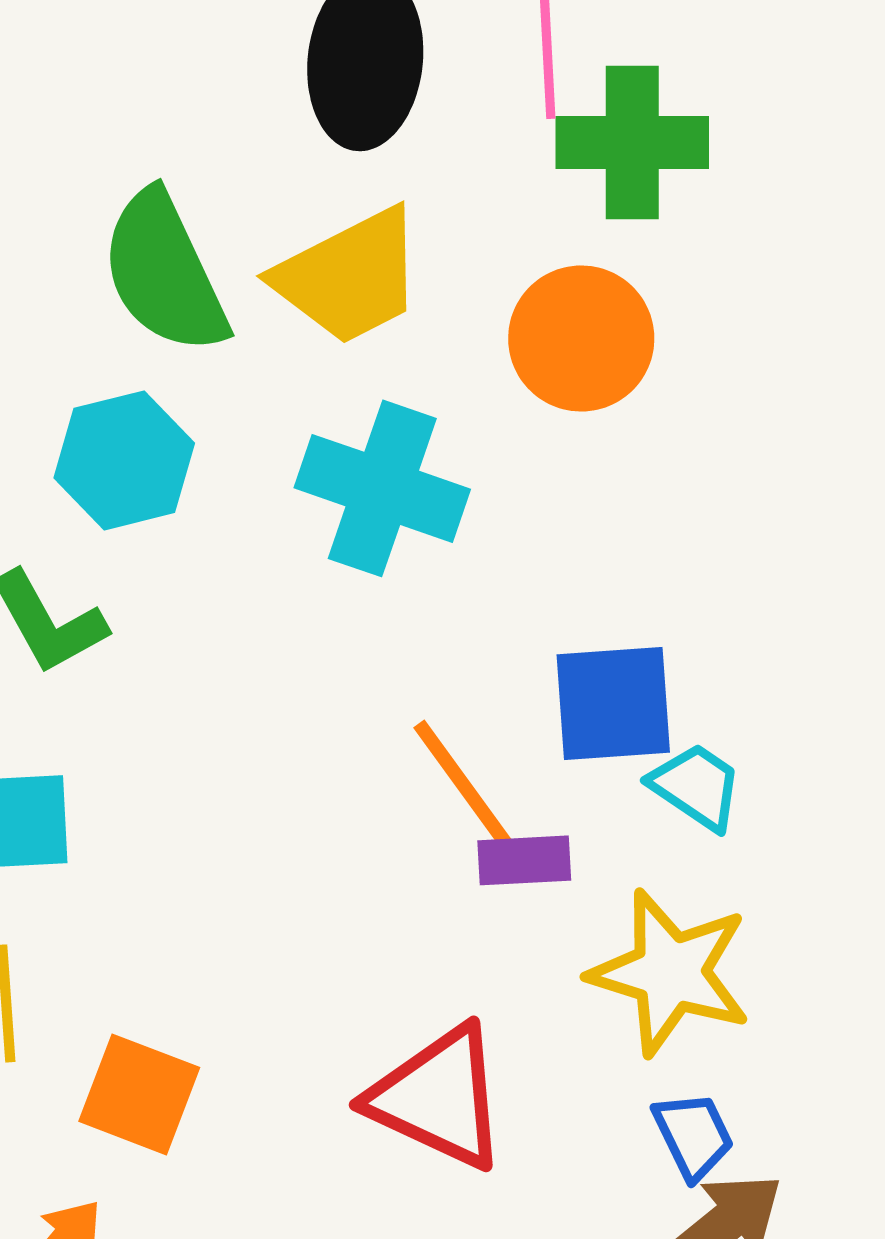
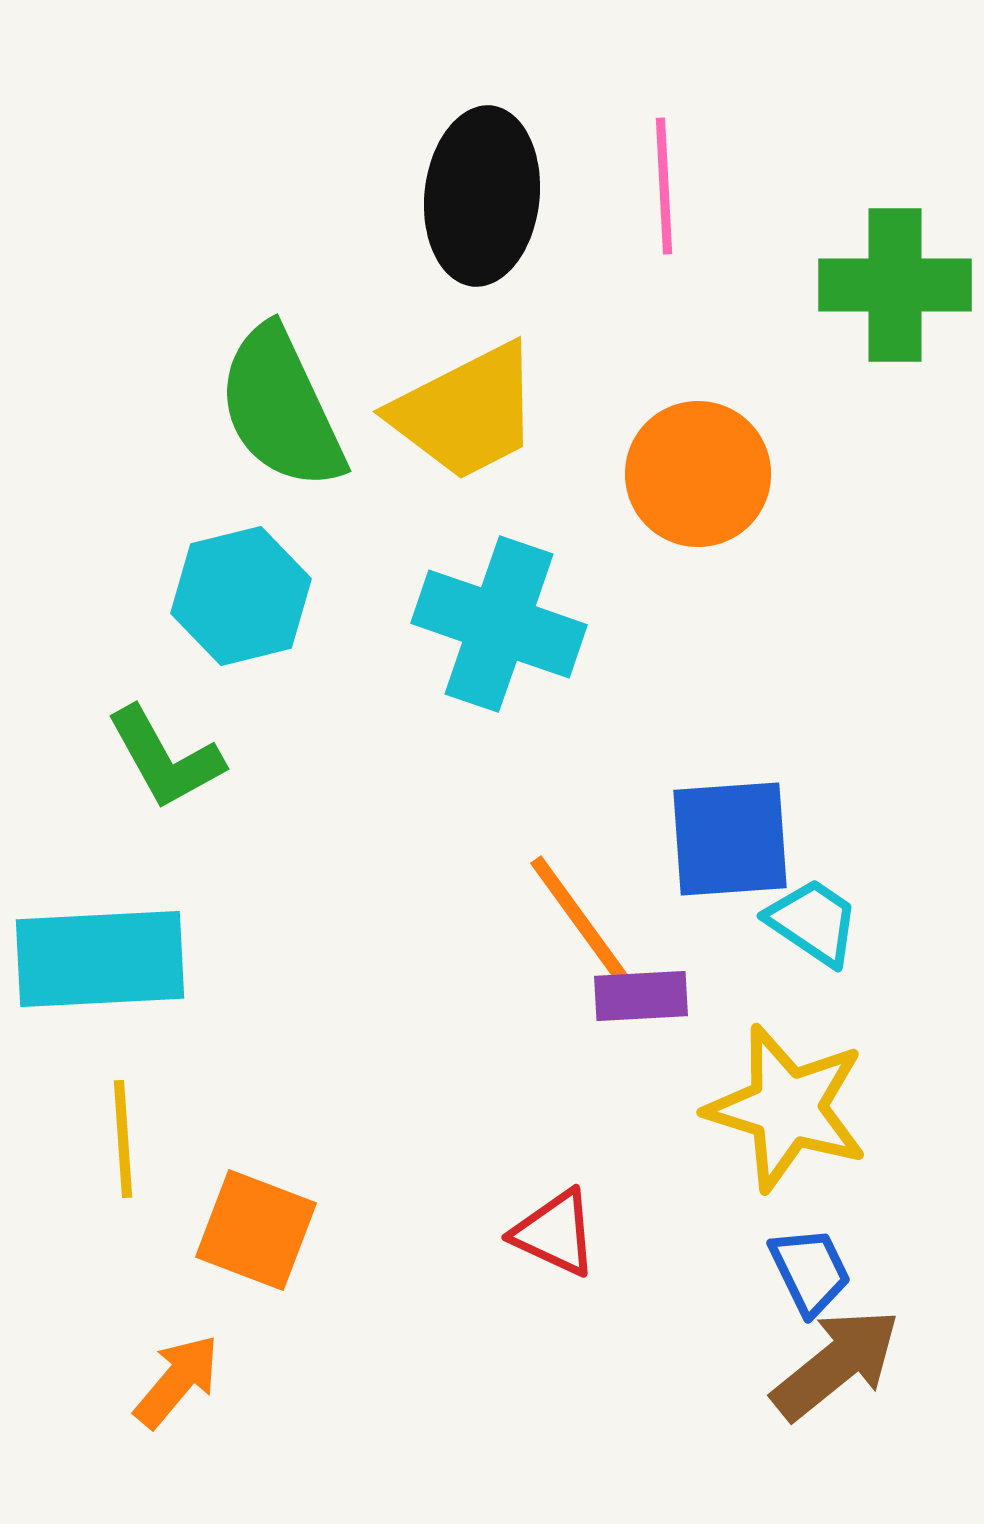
green cross: (632, 142) -> (895, 285), moved
red triangle: (438, 1097) -> (555, 1233), size x0.6

